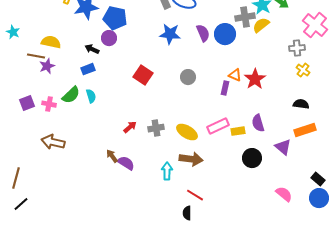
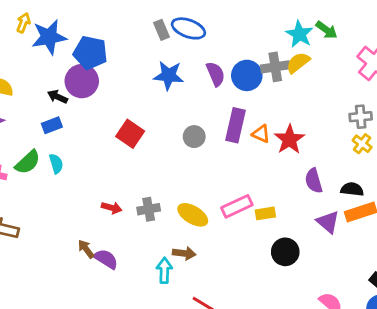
gray cross: (245, 17) -> (275, 67), moved
purple circle: (109, 38) -> (82, 81), size x1.5
gray cross: (297, 48) -> (361, 117), moved
yellow cross: (303, 70) -> (362, 144), moved
purple rectangle: (225, 88) -> (235, 125), moved, size x1.6
black semicircle: (301, 104) -> (352, 189), moved
purple semicircle: (258, 123) -> (314, 181), moved
red arrow: (130, 127) -> (112, 208), turned 56
purple triangle: (283, 147) -> (328, 222), moved
brown arrow: (191, 159) -> (184, 253), moved, size x0.7

